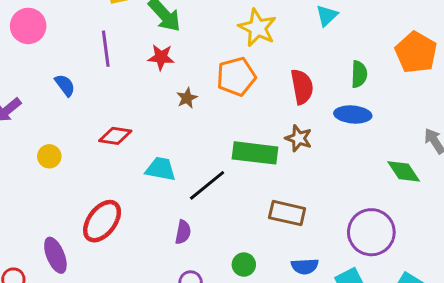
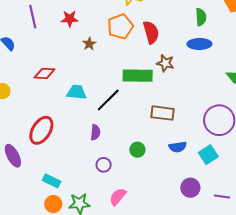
red semicircle: (302, 87) -> (151, 32), moved

